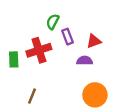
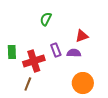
purple rectangle: (67, 37) -> (56, 50), moved
red cross: (39, 50) -> (34, 61), moved

